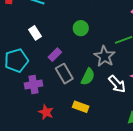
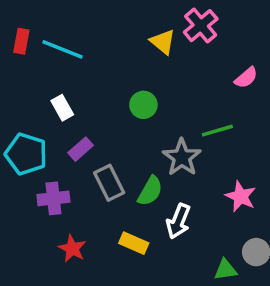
purple rectangle: (55, 55) -> (81, 149), moved
cyan pentagon: (16, 61) -> (26, 154), turned 30
white arrow: (117, 84) -> (178, 221), moved, turned 60

